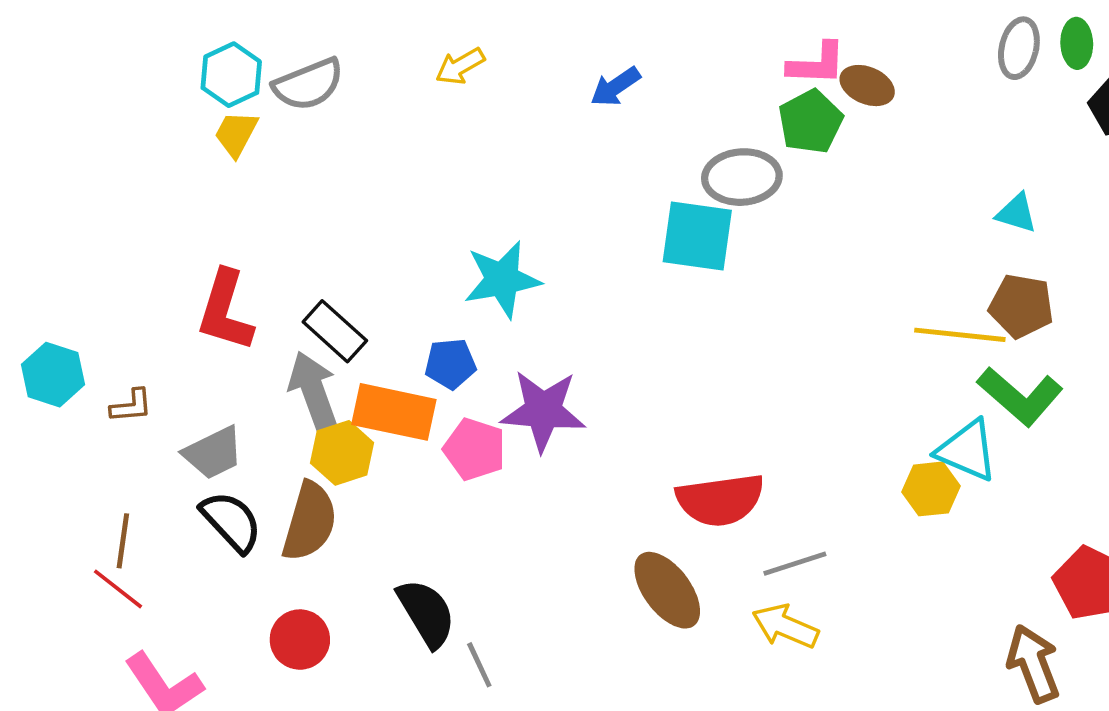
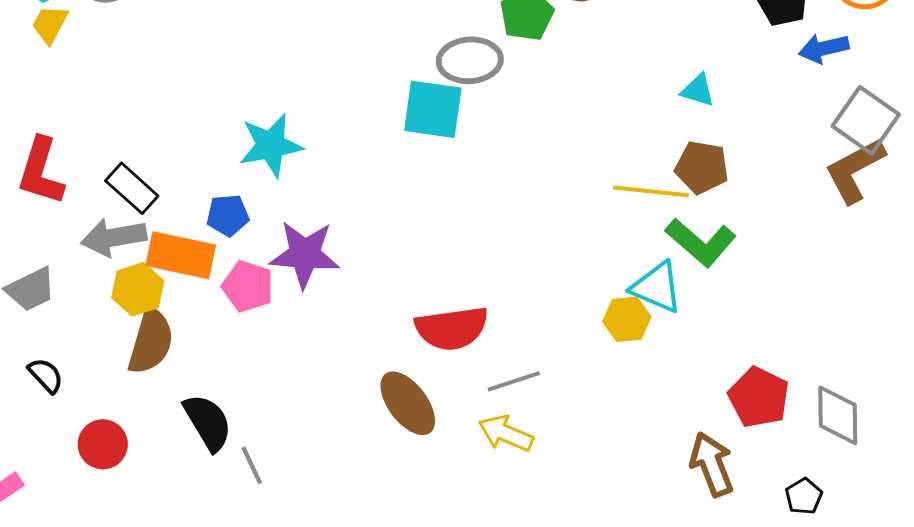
gray arrow: (313, 390) -> (114, 237), turned -80
black semicircle: (231, 522) -> (46, 375), moved, size x0.7
brown semicircle: (310, 522) -> (151, 341), moved

